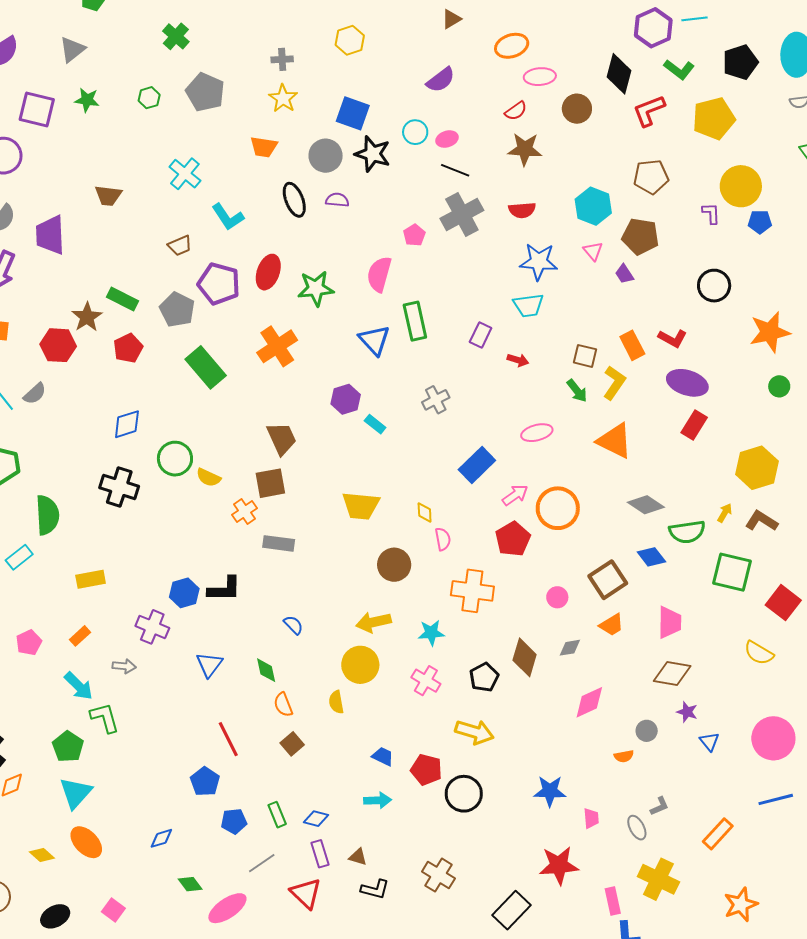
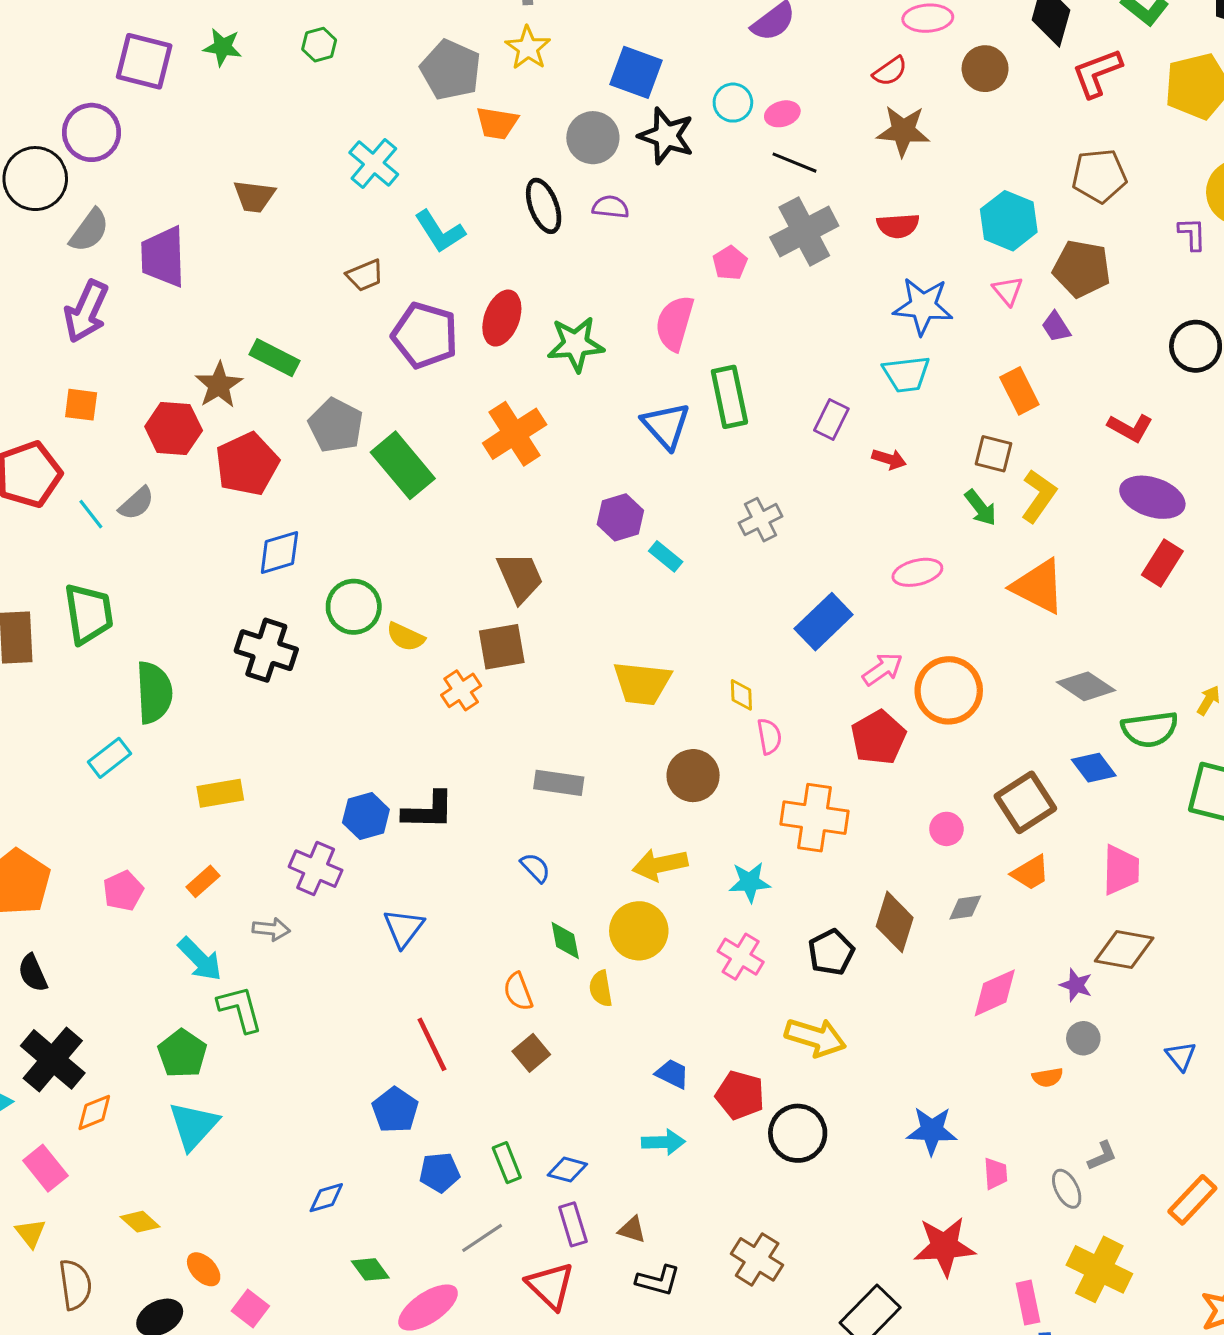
gray pentagon: (205, 92) -> (451, 70), moved
gray pentagon: (177, 310) -> (336, 425), moved
orange rectangle: (632, 345) -> (1019, 391), moved
red pentagon: (128, 348) -> (247, 464), moved, size x1.4
gray rectangle: (279, 543) -> (559, 783), moved
green diamond: (266, 670) -> (565, 940), moved
purple star: (687, 712) -> (1076, 985), moved
orange ellipse: (86, 842) -> (204, 1269), moved, size x0.7

